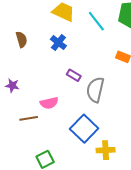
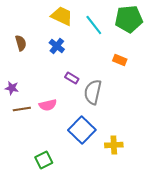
brown line: (29, 118) -> (22, 109), moved
yellow cross: (106, 150) -> (114, 145), moved

